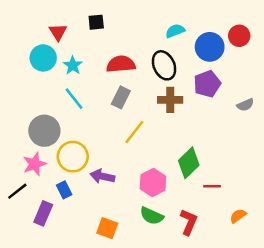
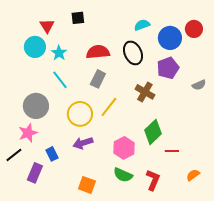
brown cross: (170, 100) -> (145, 92), moved, turned 30
yellow circle: (73, 157) -> (80, 114), moved
purple arrow: (102, 176) -> (83, 143), turned -30

